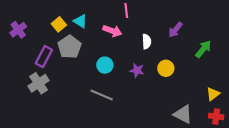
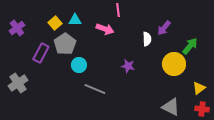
cyan triangle: (80, 21) -> (75, 20), turned -32
white semicircle: (147, 42) -> (147, 39), moved
cyan circle: (105, 65) -> (79, 65), moved
yellow circle: (166, 68) -> (174, 64), moved, size x1.5
gray cross: (39, 83) -> (18, 83), moved

